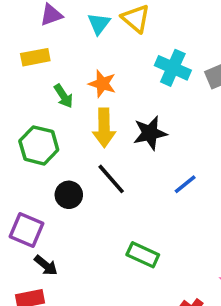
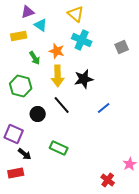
cyan triangle: (99, 24) -> (41, 25), moved, turned -32
cyan cross: (173, 68) -> (82, 40), moved
green rectangle: (143, 255) -> (59, 148), moved

